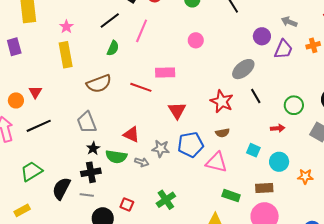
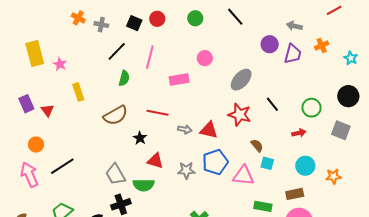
pink star: (66, 27) -> (60, 64), moved
purple rectangle: (14, 47) -> (26, 104), moved
yellow rectangle: (66, 55) -> (78, 92), size x0.7
gray ellipse: (243, 69) -> (241, 80), moved
pink rectangle: (165, 72) -> (179, 80), moved
red triangle: (35, 92) -> (48, 110), moved
red triangle: (177, 110) -> (209, 130), moved, turned -36
gray trapezoid: (87, 122) -> (115, 174), moved
brown semicircle: (222, 133) -> (257, 145), moved, turned -112
black star: (93, 148) -> (140, 138), moved
cyan square: (253, 150) -> (267, 163), moved
gray arrow: (142, 162) -> (185, 129), moved

